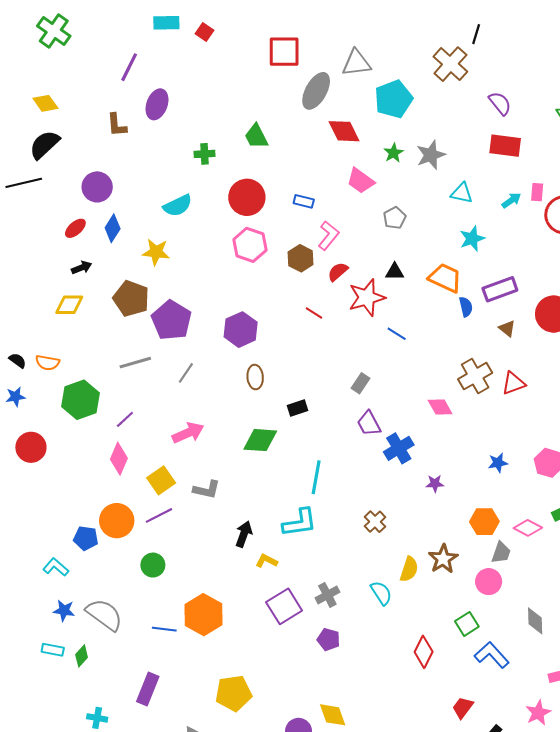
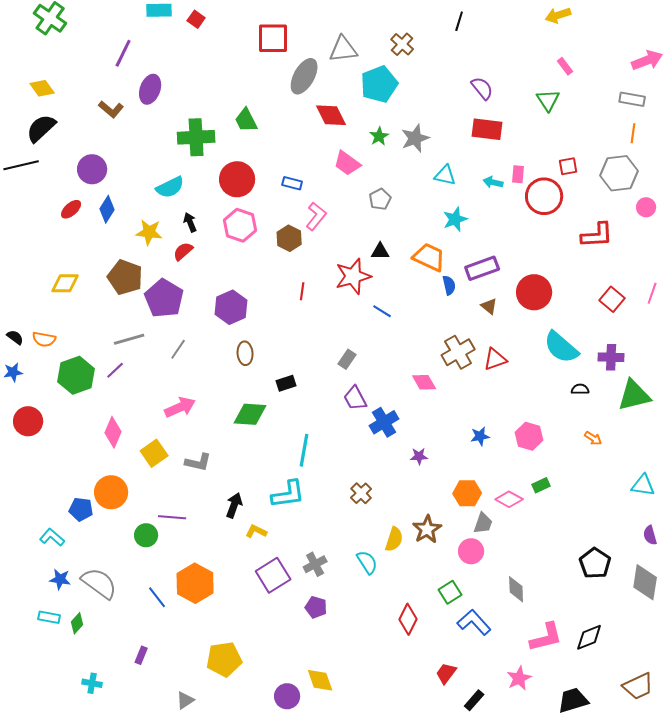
brown cross: (450, 64) -> (402, 44), moved, size x0.7
brown L-shape: (117, 125) -> (111, 109), turned -45
green cross: (205, 154) -> (196, 137), size x1.8
cyan arrow: (511, 200) -> (493, 182), turned -132
black arrow: (82, 268) -> (190, 222), moved, turned -90
red semicircle: (338, 272) -> (183, 251), moved
red line: (314, 313) -> (302, 291), turned 66
purple line: (125, 419) -> (115, 370), moved
purple line: (159, 515) -> (172, 517), moved, turned 32
blue line: (164, 629) -> (157, 597), turned 45
purple rectangle: (148, 689) -> (141, 655), size x0.6

